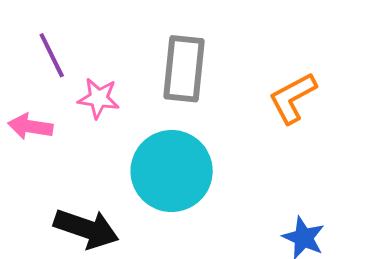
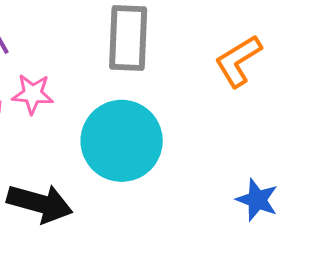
pink star: (99, 98) -> (33, 94), moved

